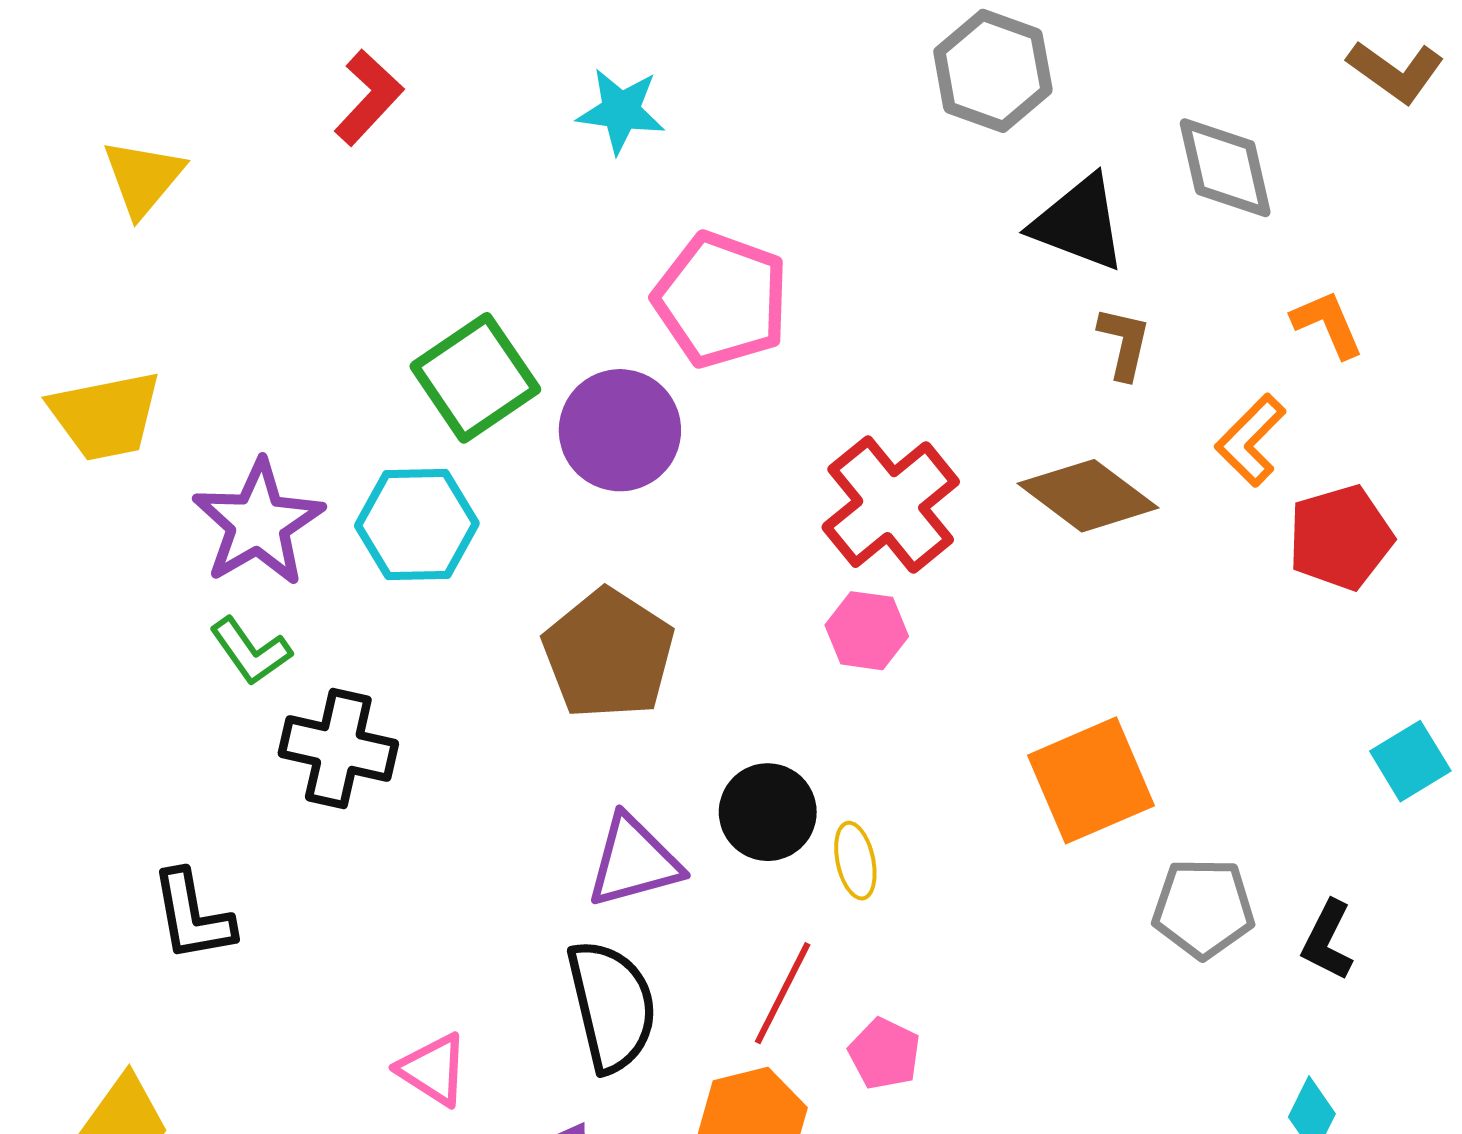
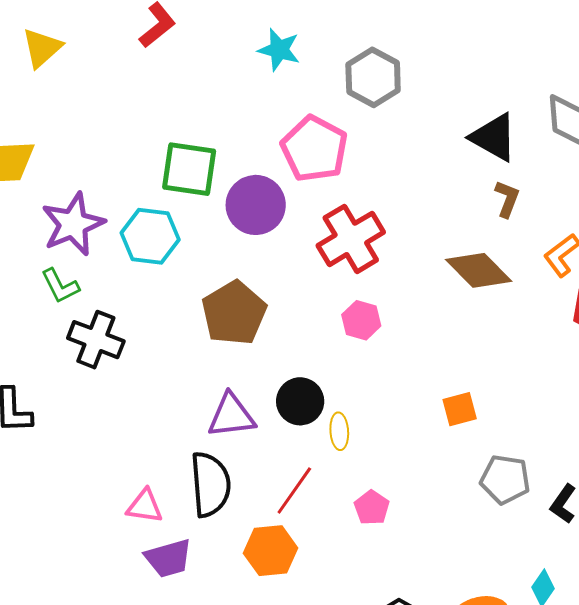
gray hexagon: (993, 71) -> (373, 77), moved
green square: (475, 378) -> (189, 169), turned 34
red cross: (891, 505) -> (351, 239), moved
orange square: (1091, 780) -> (460, 409), size x0.6
pink pentagon: (885, 1054) -> (372, 508), moved
pink triangle: (433, 1070) -> (145, 506), moved, turned -33

